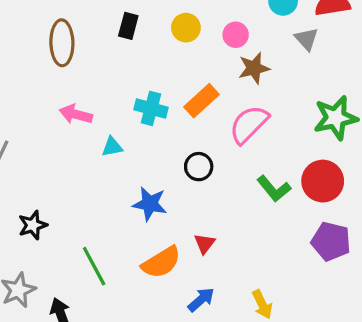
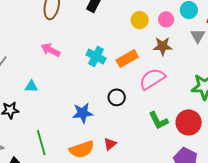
yellow circle: (186, 28) -> (140, 20), moved
pink circle: (236, 35) -> (166, 19), moved
cyan triangle: (112, 147) -> (31, 86), moved
blue star: (150, 204) -> (83, 113), turned -30

